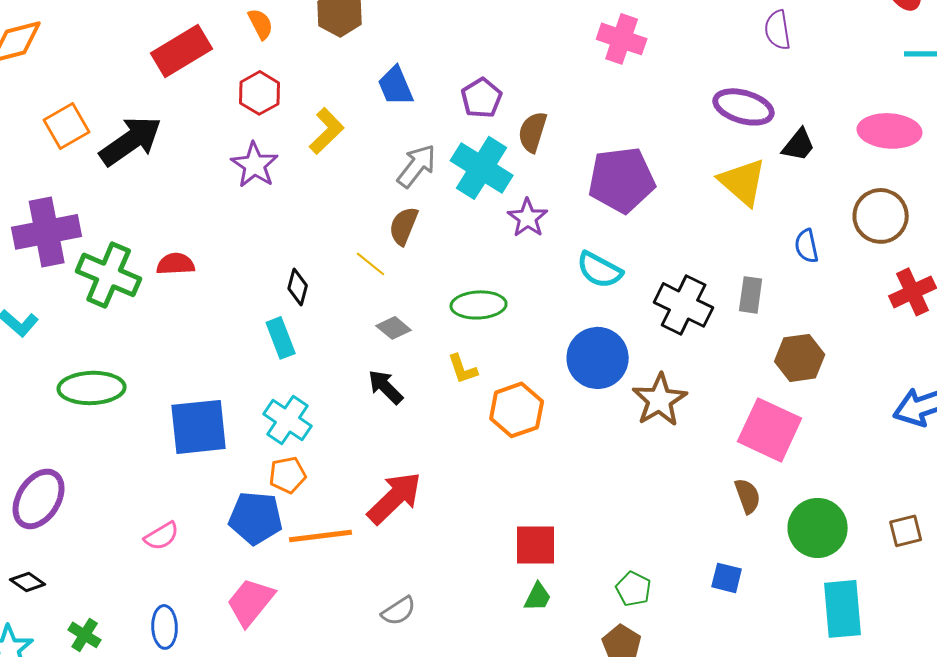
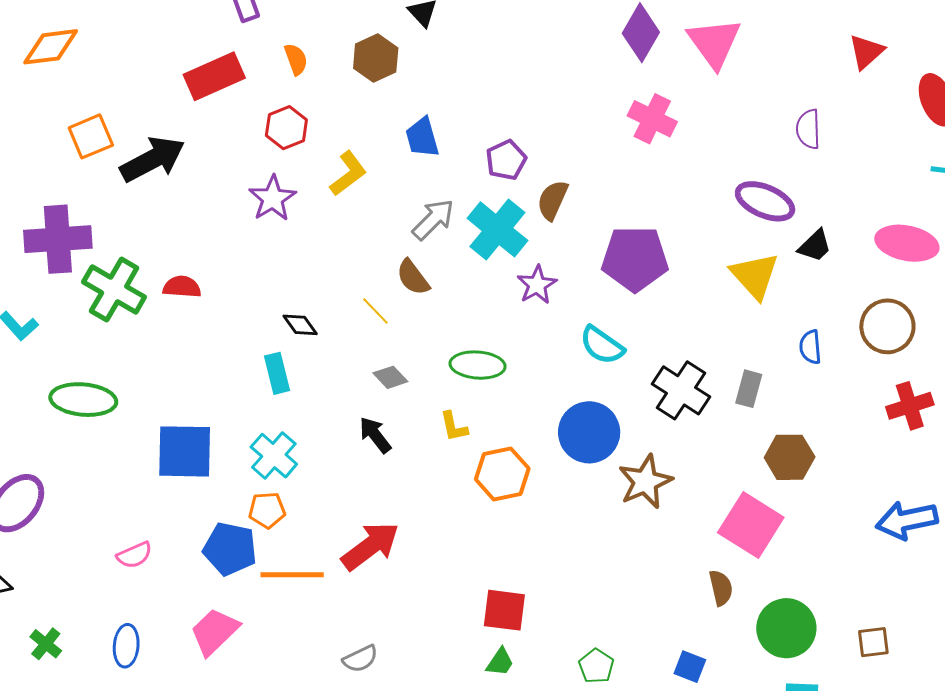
brown semicircle: (404, 226) -> (413, 277), turned -66
black diamond: (298, 287) -> (300, 325), turned -57

